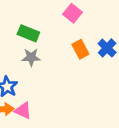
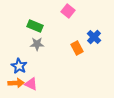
orange rectangle: (80, 49) -> (77, 48), moved

